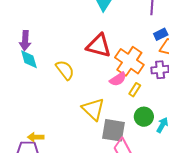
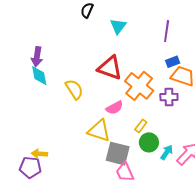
pink semicircle: (118, 79) -> (115, 108), moved
yellow rectangle: (135, 90) -> (141, 126), moved
yellow triangle: (93, 109) -> (99, 131), turned -30

